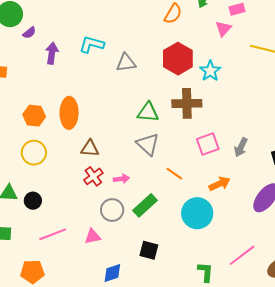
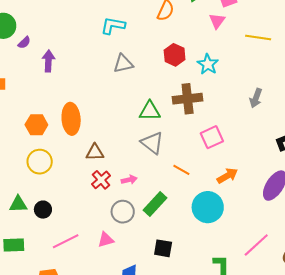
cyan L-shape: (92, 44) -> (113, 26), moved
red hexagon: (178, 59) -> (175, 55), size x0.7
gray arrow: (241, 147) -> (256, 98), moved

